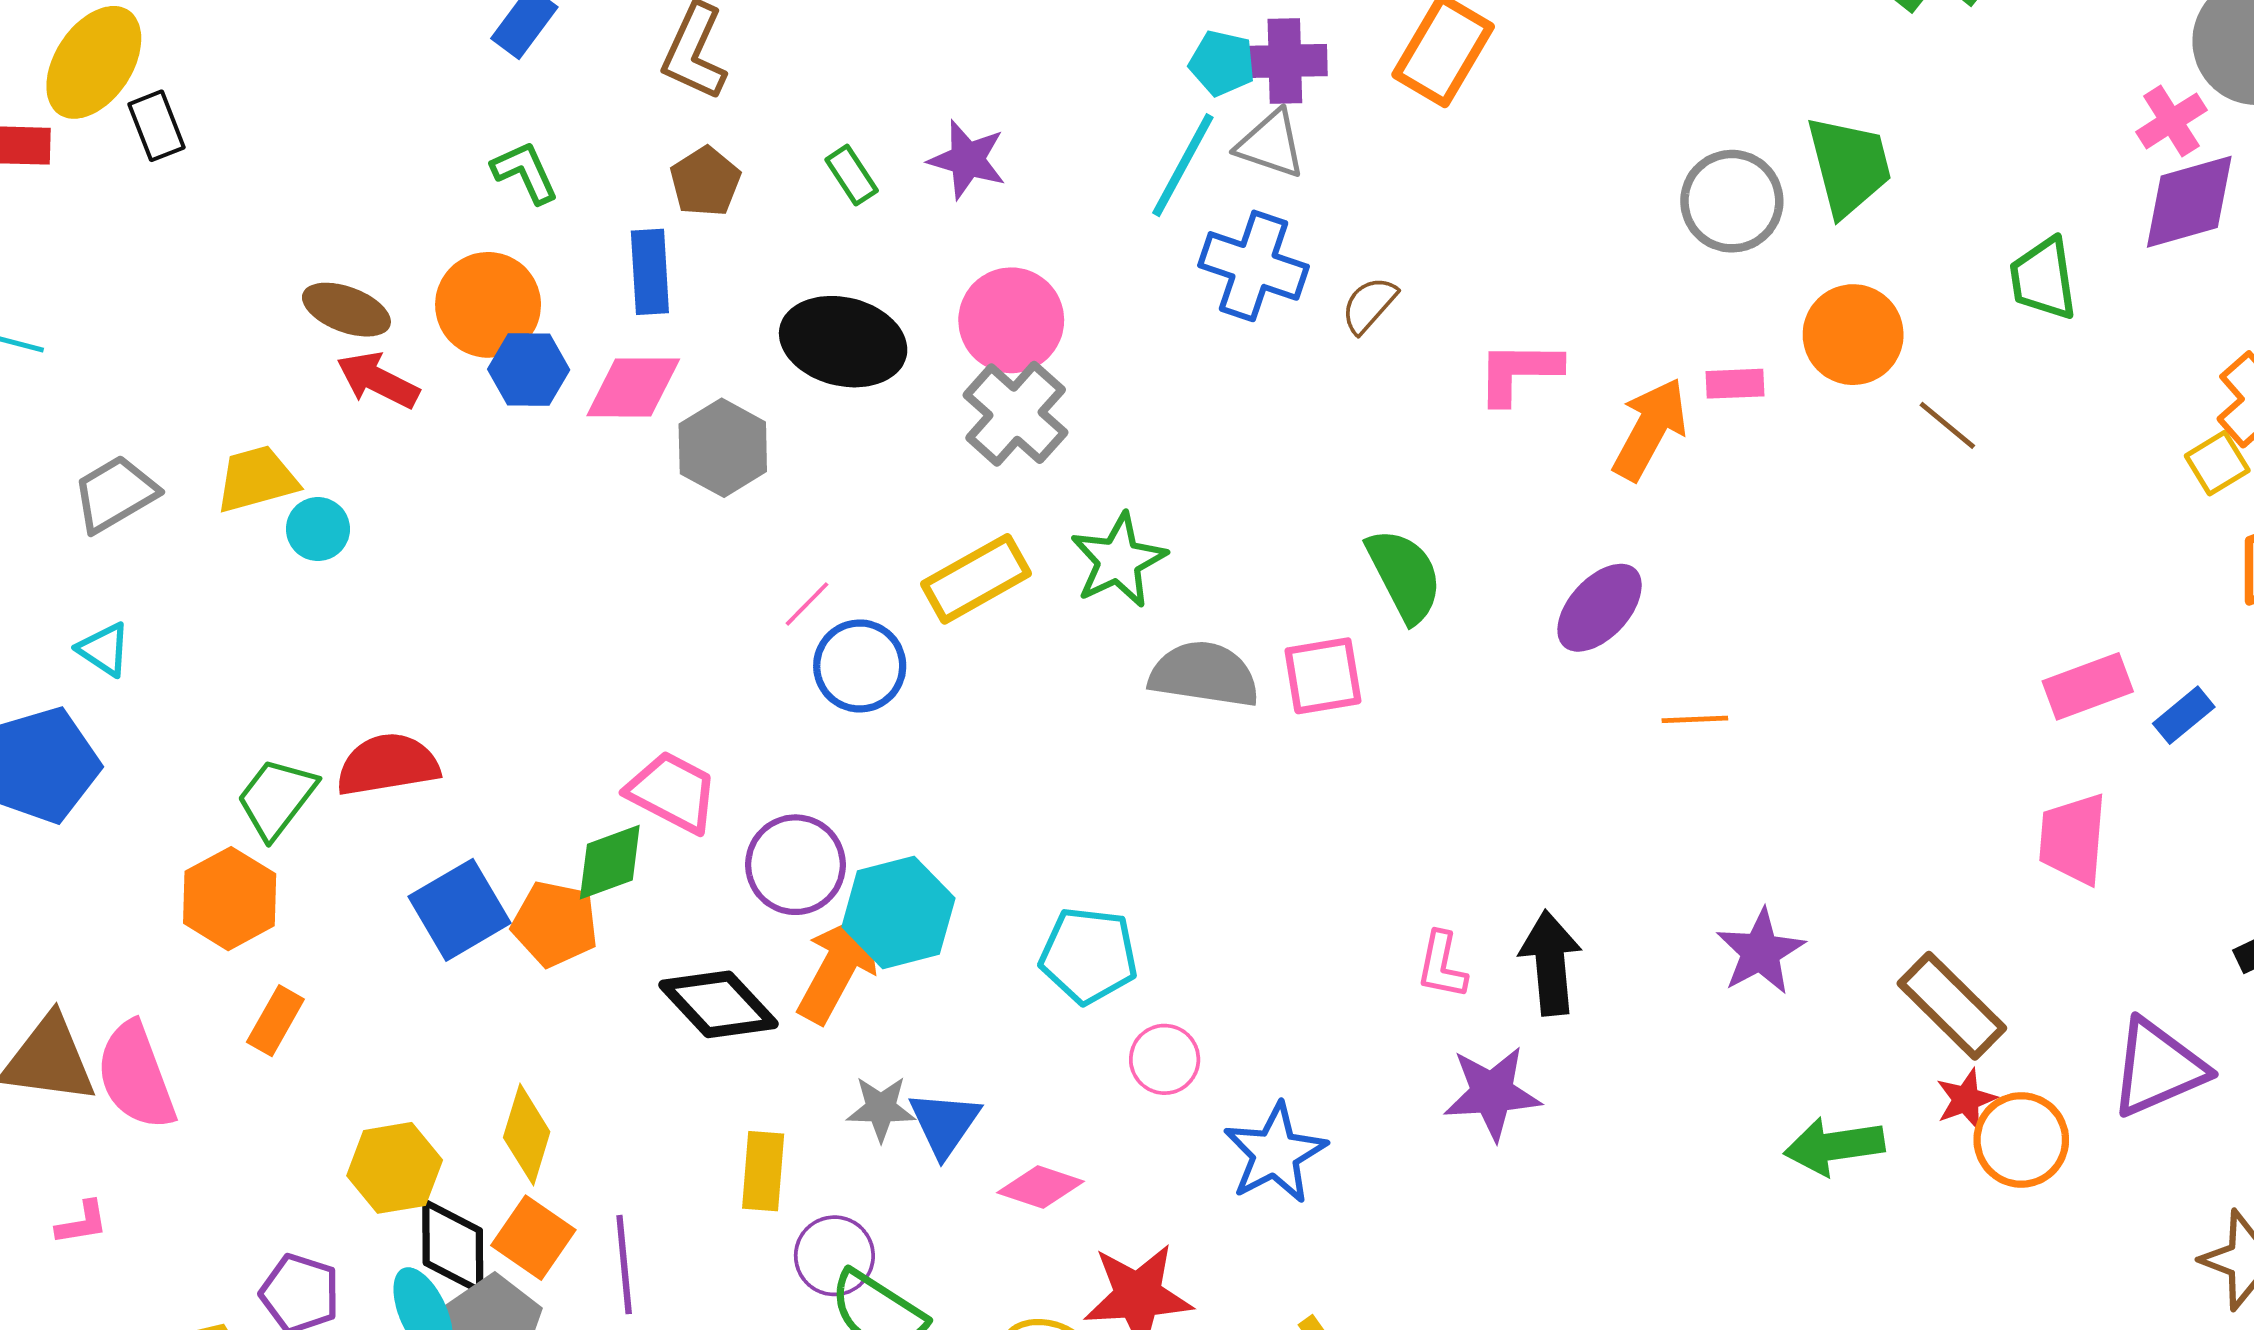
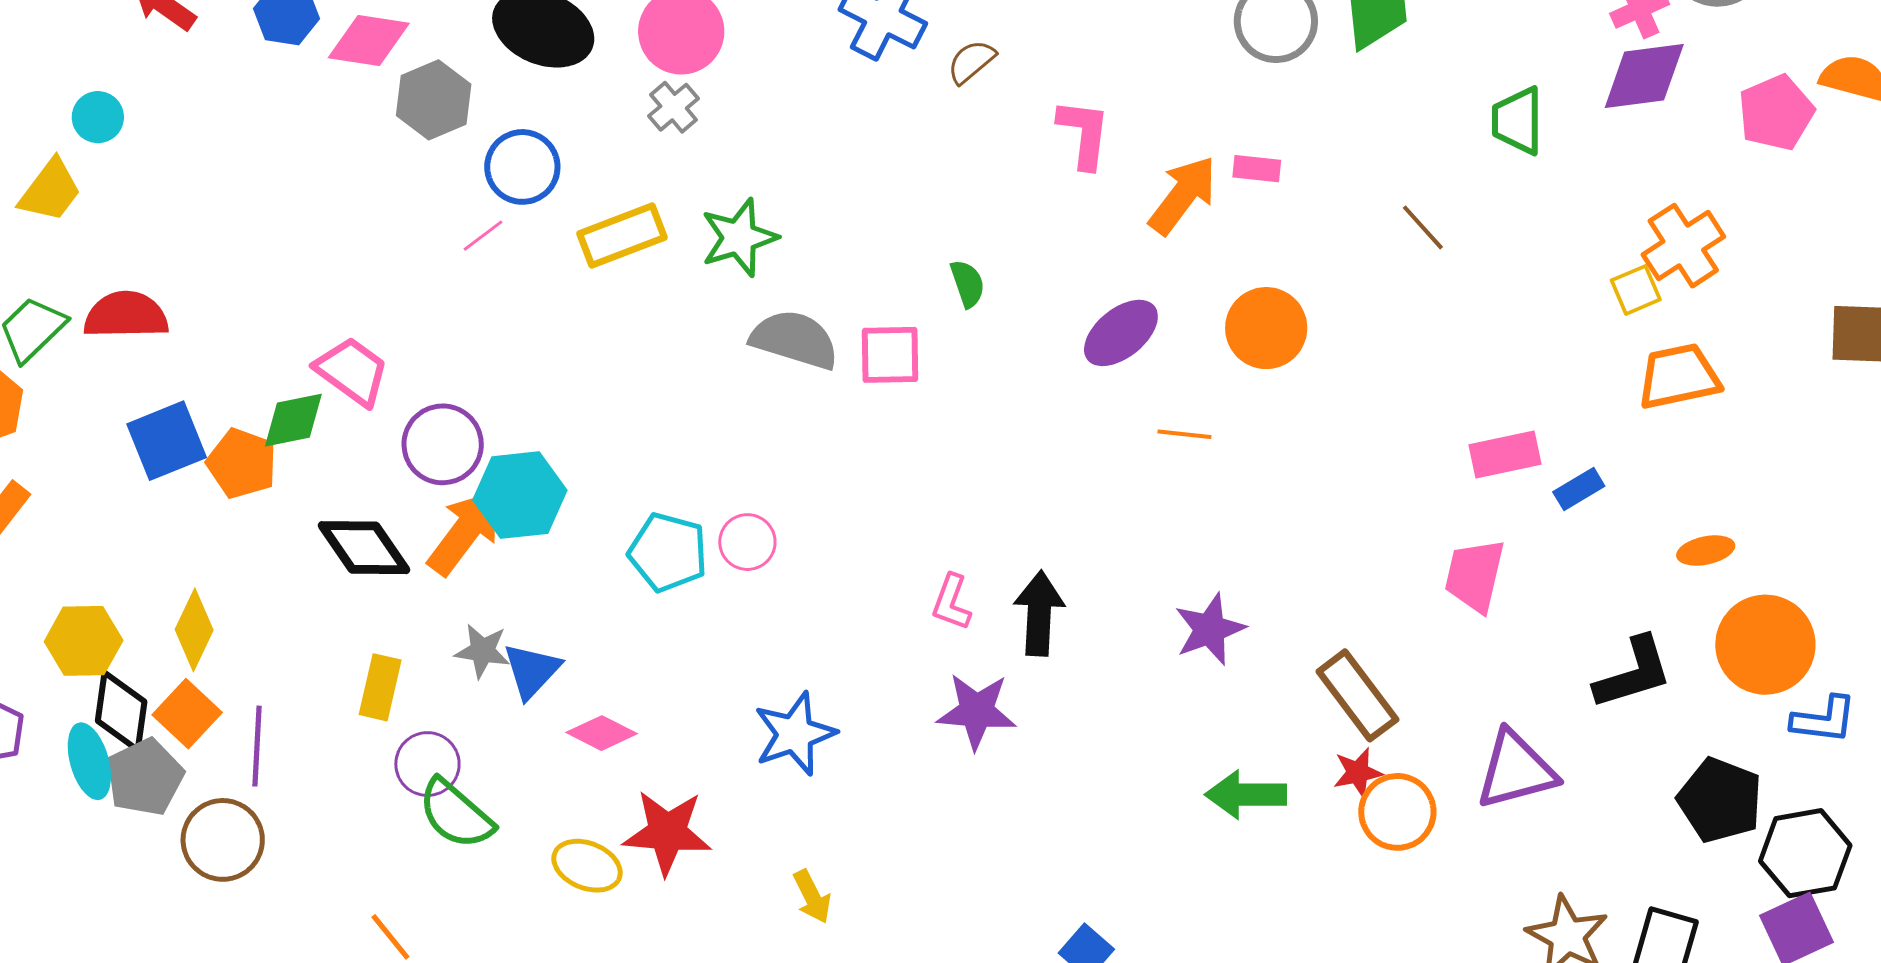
orange circle: (1853, 335) -> (1266, 328), moved
pink L-shape: (1519, 372) -> (1084, 134), turned 88
gray cross: (1016, 414) -> (674, 107), size x0.6
yellow trapezoid: (257, 479) -> (50, 191), moved, turned 134
green semicircle: (1404, 575) -> (968, 284), size x0.6
blue circle: (860, 666) -> (522, 167), moved
pink circle: (1165, 1059) -> (747, 542), moved

